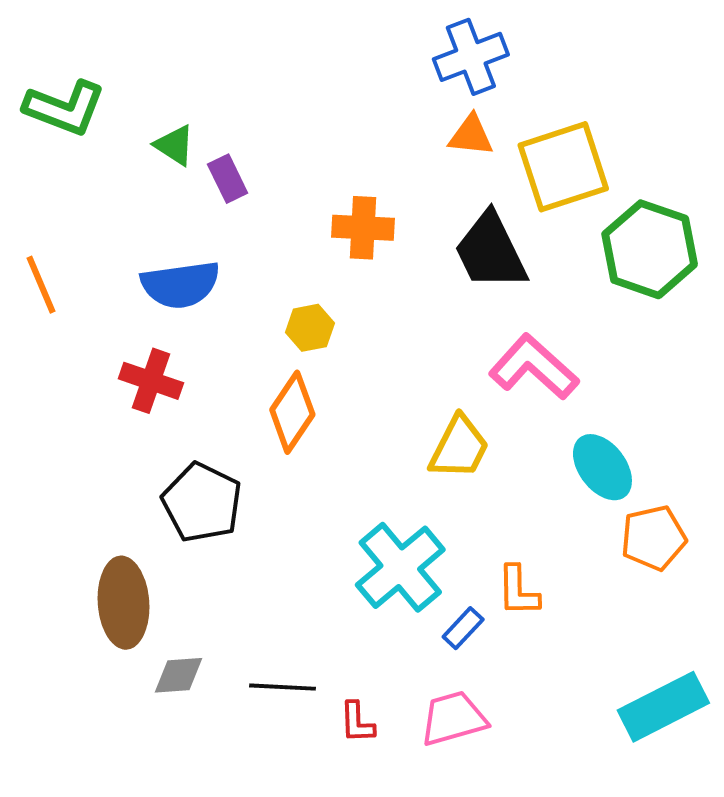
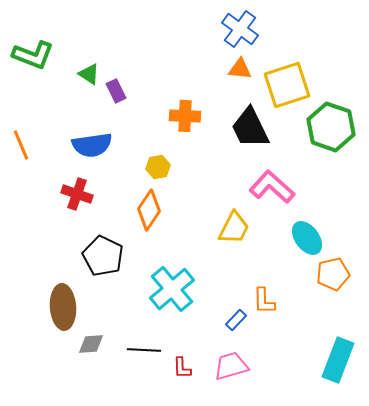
blue cross: (471, 57) -> (240, 29), turned -33
cyan cross: (400, 567) -> (172, 289), moved
cyan rectangle: (663, 707) -> (338, 360), turned -42

